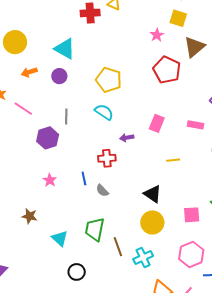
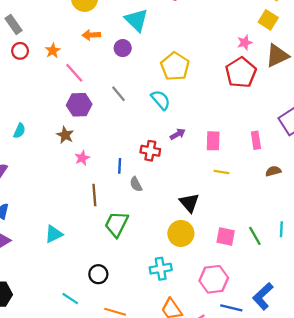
pink star: (157, 35) -> (245, 42), moved
gray line: (66, 116) -> (118, 94), turned -56
pink rectangle: (157, 123) -> (213, 141), moved, turned -36
pink rectangle: (196, 125) -> (256, 140), turned 56
purple hexagon: (48, 138) -> (79, 105), moved
purple arrow: (127, 138) -> (178, 134), turned 144
brown star: (30, 216) -> (65, 135), moved
cyan triangle: (60, 238) -> (54, 234), moved, turned 36
brown line: (118, 247) -> (94, 195), moved
black circle: (77, 272) -> (98, 274), moved

